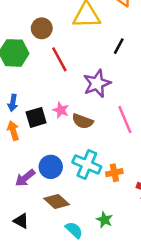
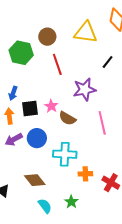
cyan cross: (87, 164) -> (65, 154), turned -30
blue circle: (51, 167) -> (37, 138), moved
orange cross: (114, 173) -> (85, 174), moved
purple arrow: (25, 178) -> (14, 139), moved

